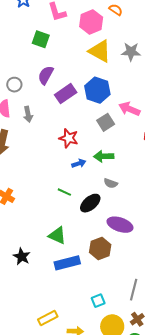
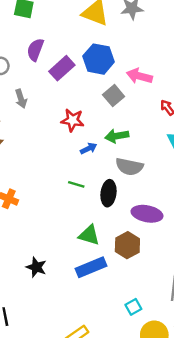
gray semicircle: (111, 183) -> (129, 167), size x1.6
black ellipse: (90, 203) -> (108, 193), turned -35
green triangle: (57, 235) -> (89, 235), moved

